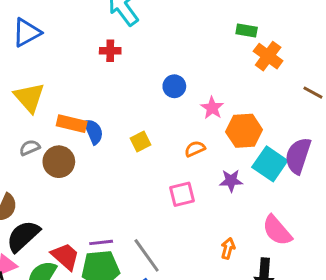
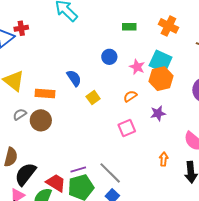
green rectangle: (247, 30) -> (129, 27), moved
red cross: (110, 51) -> (21, 28), moved
blue semicircle: (93, 132) -> (74, 78), moved
cyan square: (270, 164) -> (161, 61), moved

